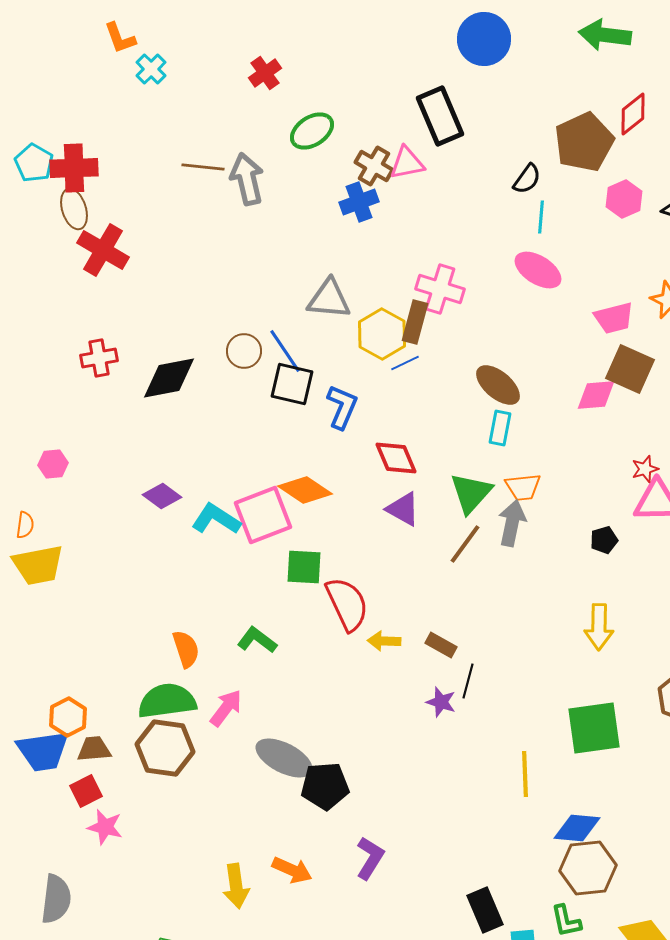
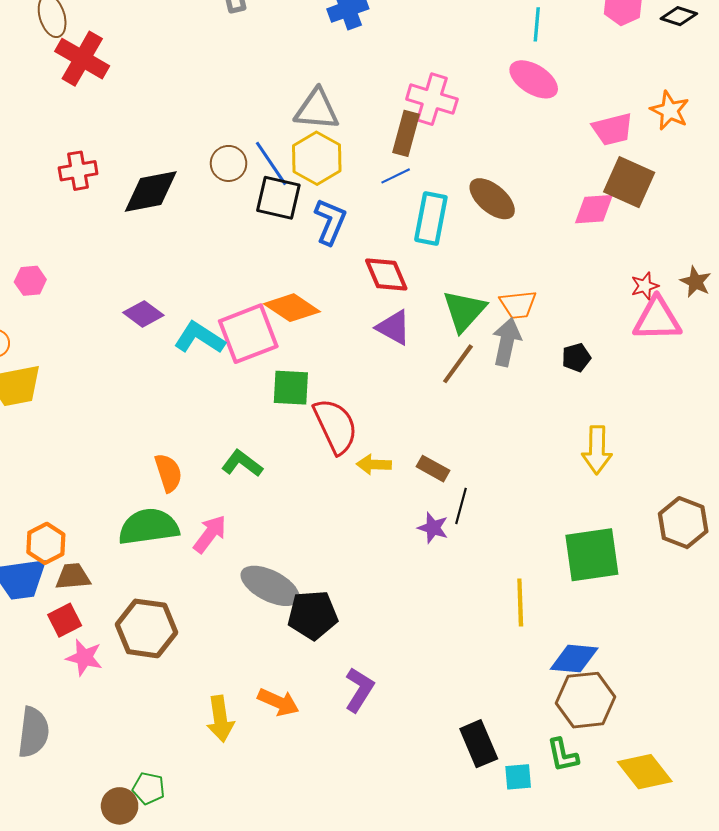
yellow hexagon: (382, 334) -> (317, 158), moved
cyan rectangle: (500, 428) -> (431, 218), moved, size x1.4
black pentagon: (604, 540) -> (576, 358), moved
brown hexagon: (165, 748) -> (147, 628), moved

